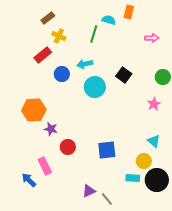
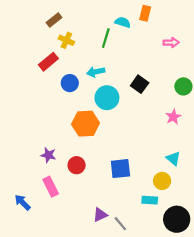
orange hexagon: (34, 110) -> (86, 124), moved
purple star: (51, 129) -> (48, 155), moved
blue arrow: (29, 180) -> (23, 202), moved
black circle: (157, 180) -> (177, 219), moved

